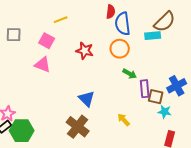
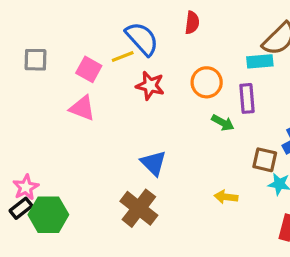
yellow line: (61, 20) -> (123, 56), moved
blue semicircle: (123, 24) -> (142, 39), moved, turned 145
purple rectangle: (145, 89) -> (247, 98), moved
yellow arrow: (124, 120) -> (226, 197), moved, turned -40

